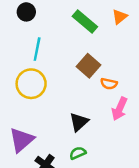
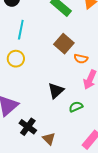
yellow circle: (31, 84) -> (16, 59), size x0.7
green semicircle: (78, 153) -> (76, 107), moved

